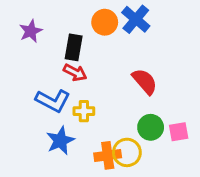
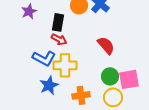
yellow cross: (84, 111) -> (65, 65), size x1.6
pink square: (179, 132) -> (129, 79), size x1.5
yellow circle: (127, 152) -> (113, 97), moved

